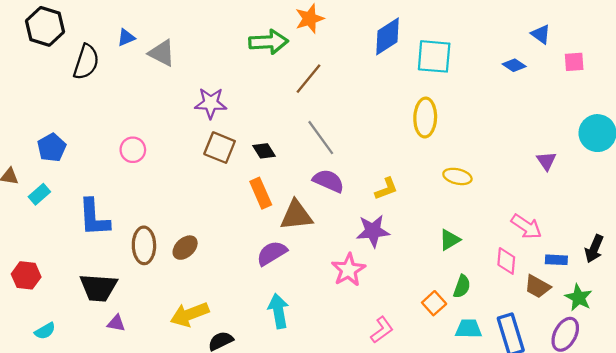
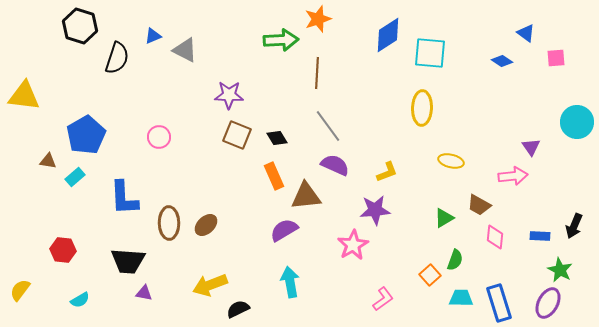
brown line: (308, 79) -> (317, 73), turned -36
blue pentagon: (52, 148) -> (86, 135), size x1.5
pink arrow: (526, 226) -> (513, 176), moved, turned -40
brown trapezoid: (537, 286) -> (479, 205), moved

